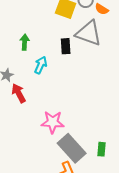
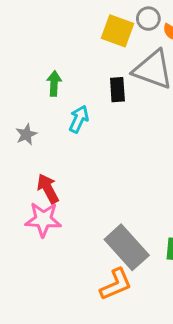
red arrow: (19, 93) -> (48, 189), moved
pink star: (53, 122) -> (43, 219), moved

